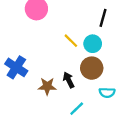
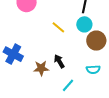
cyan circle: (93, 44) -> (84, 24), moved
brown circle: (92, 68) -> (96, 41), moved

